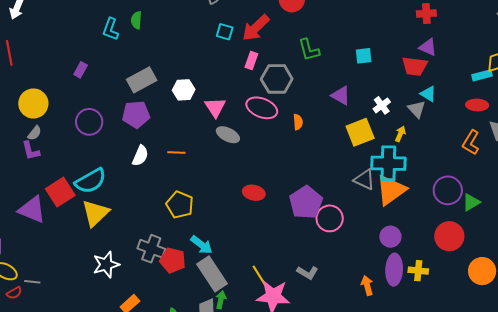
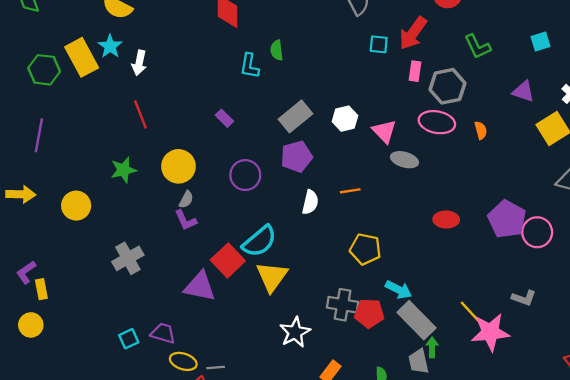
purple rectangle: (81, 70) -> (224, 118), turned -63

